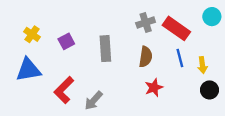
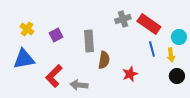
cyan circle: (212, 17) -> (179, 37), moved
brown semicircle: (146, 57) -> (104, 60), moved
gray arrow: (94, 101) -> (79, 85), turned 54

